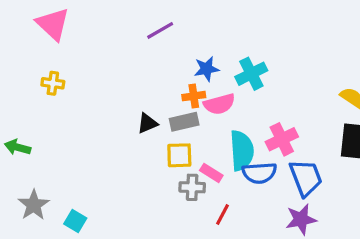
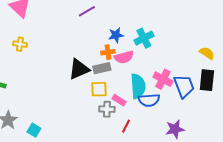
black triangle: (147, 123) -> (79, 69), size x1.6
pink cross: (282, 139) -> (163, 79), turned -36
blue trapezoid: (306, 178) -> (184, 86), moved

